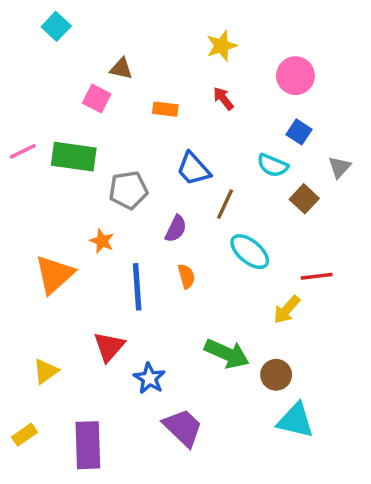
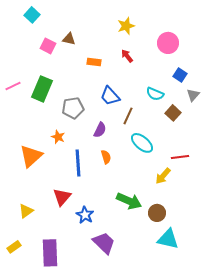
pink square: (97, 99) -> (48, 46), moved
blue square: (299, 132) -> (180, 75), moved
green rectangle: (74, 157) -> (42, 89), turned -75

